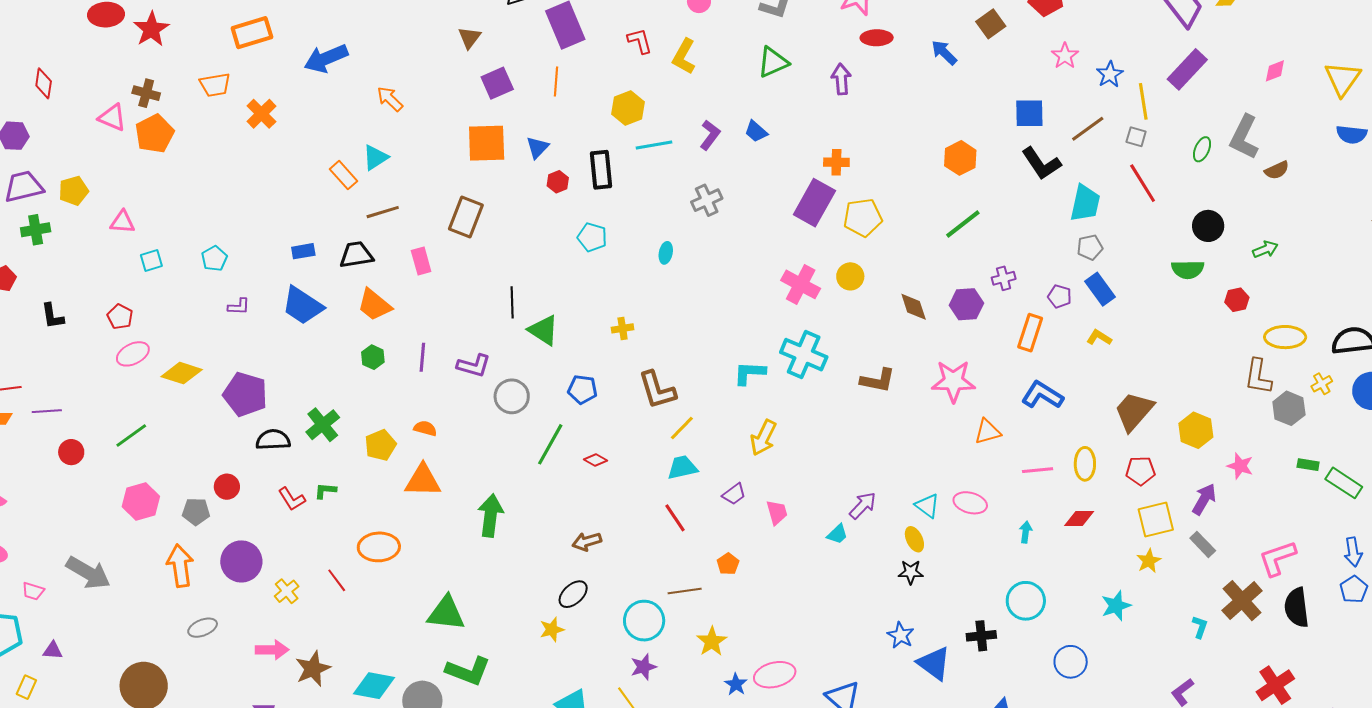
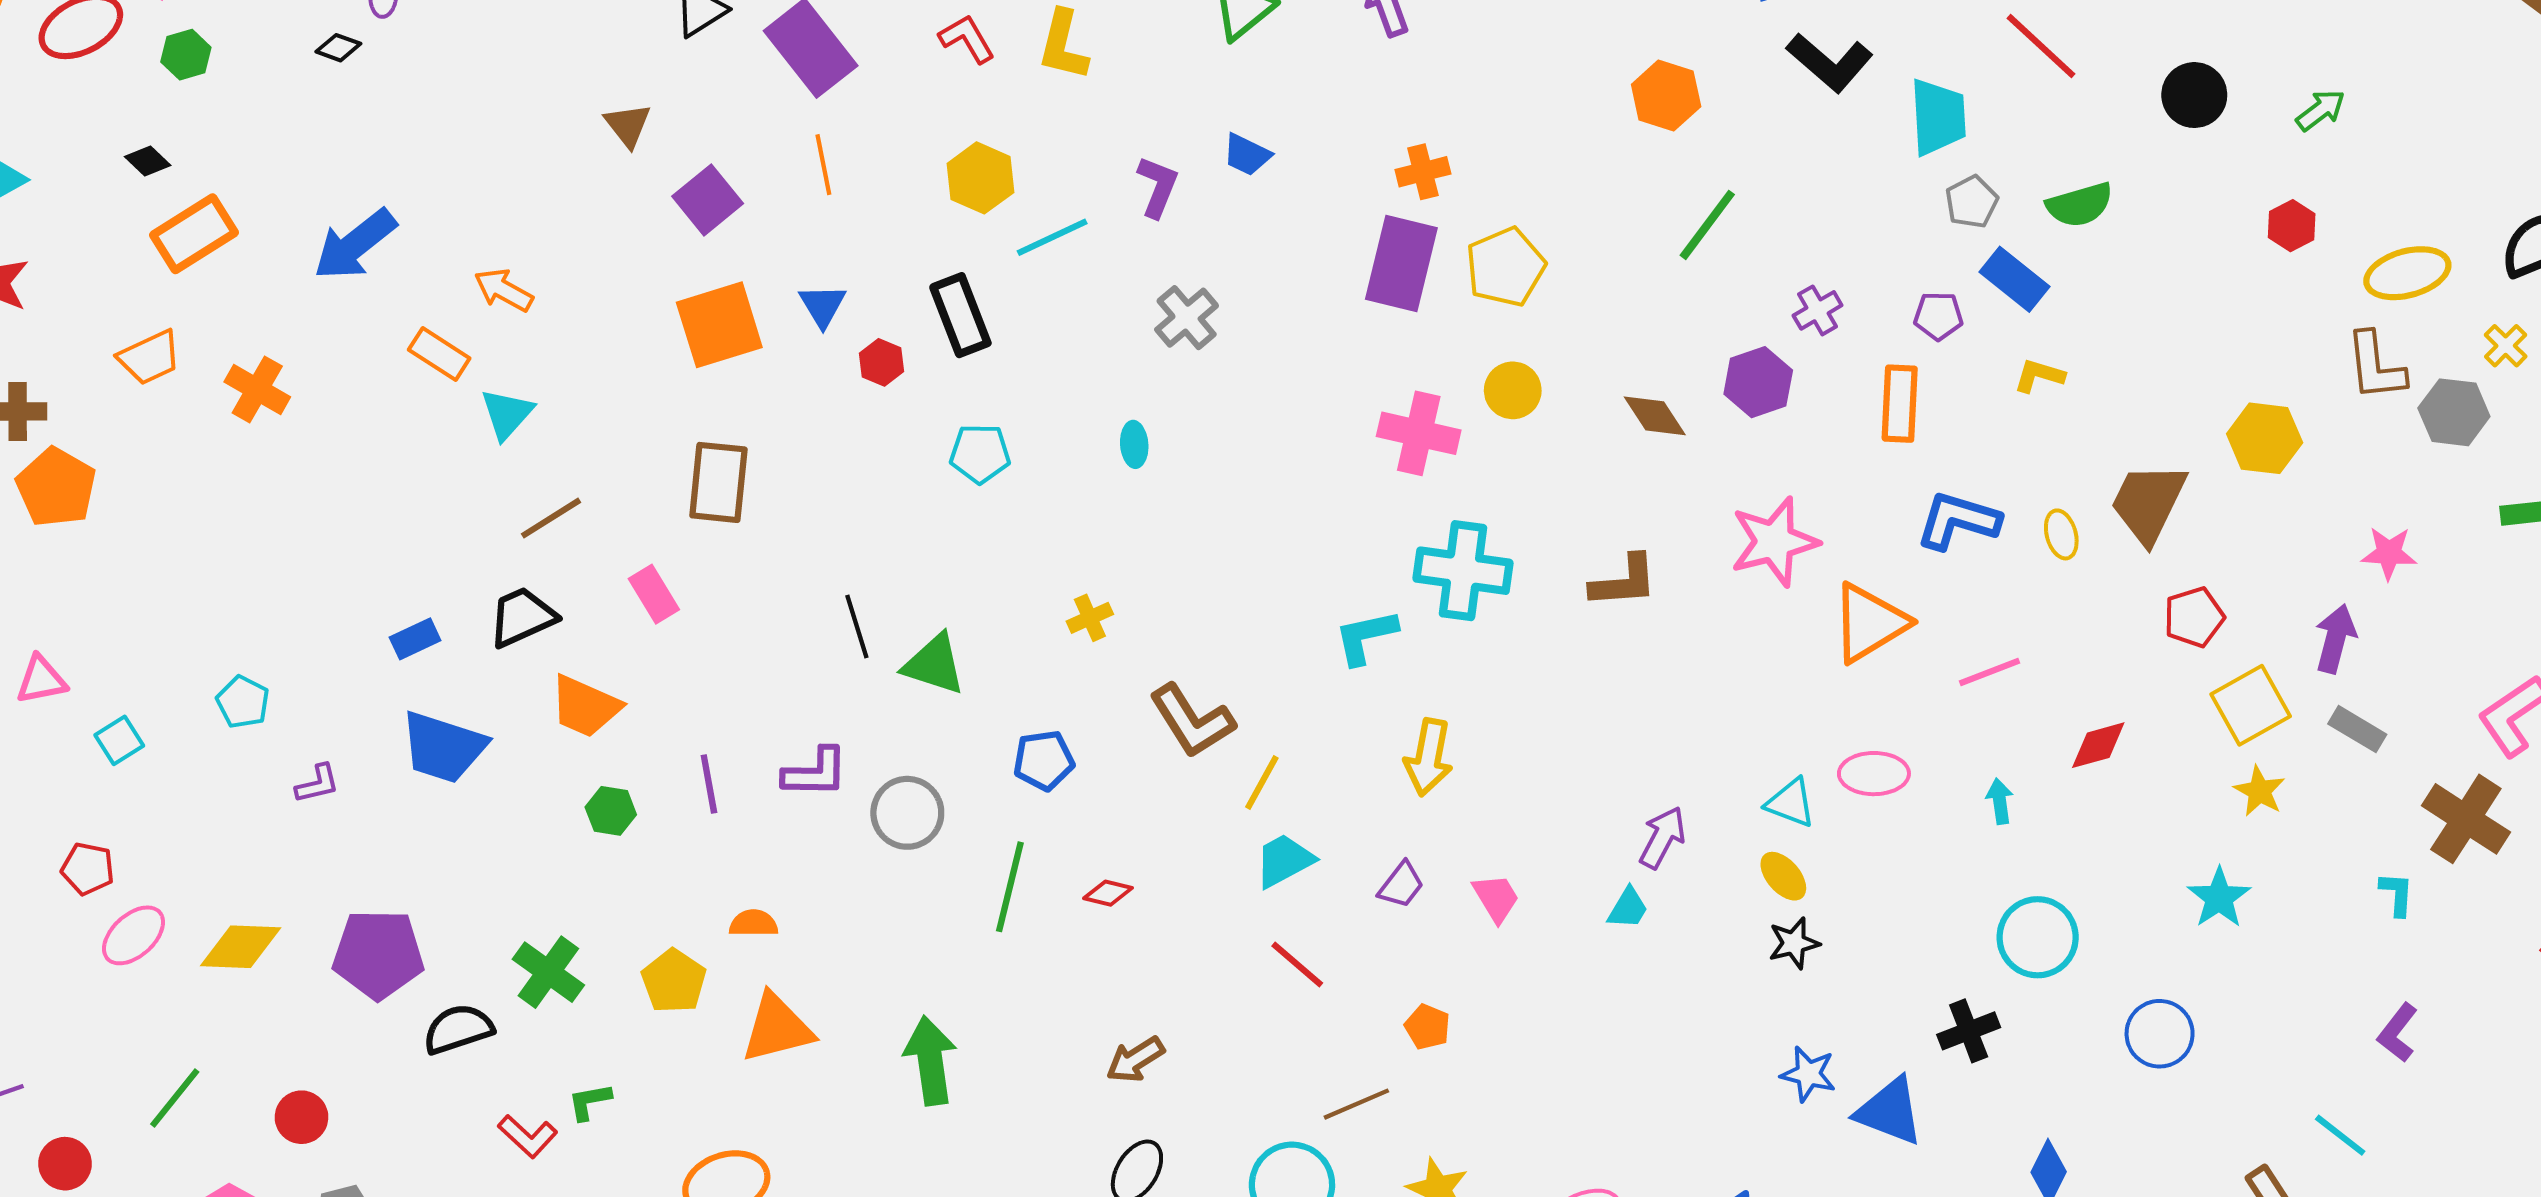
orange rectangle: (344, 175) -> (439, 354), moved
green semicircle: (1188, 269) -> (2080, 205), moved
yellow hexagon: (1196, 430) -> (2265, 438), moved
orange triangle: (988, 432) -> (1869, 623), size x1.5
yellow ellipse: (1085, 464) -> (2061, 534), moved, size x0.7
red circle: (227, 487) -> (301, 1117), moved

